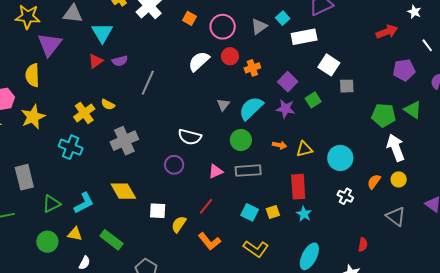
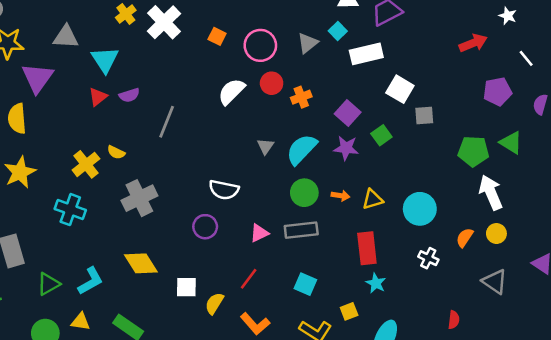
green circle: (241, 140) -> (304, 193), moved
yellow square: (273, 212) -> (349, 311), moved

